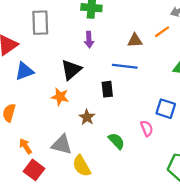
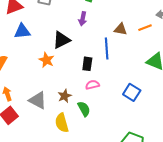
blue line: (125, 66) -> (107, 48), turned 65
brown star: (87, 117) -> (65, 96), moved
pink semicircle: (147, 128) -> (92, 85), moved, turned -96
yellow semicircle: (82, 166) -> (62, 123), moved

